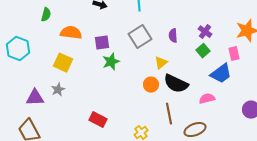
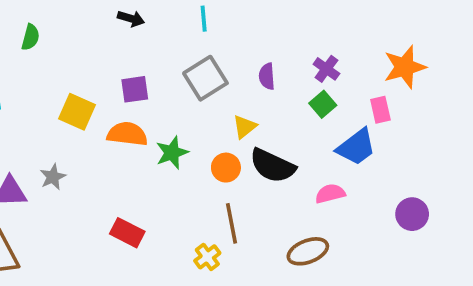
orange semicircle: (71, 33) -> (127, 134), moved
green star: (111, 62) -> (172, 153), moved
yellow square: (63, 63) -> (77, 112), moved
brown line: (169, 114) -> (232, 223), moved

